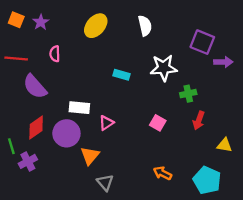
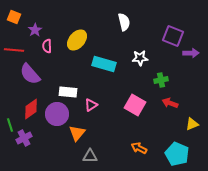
purple star: (41, 22) -> (35, 30), moved
yellow ellipse: (96, 26) -> (77, 40), moved
white star: (164, 68) -> (140, 58), size x0.7
cyan rectangle: (122, 75) -> (104, 64), size x1.6
red arrow: (199, 120) -> (170, 103), turned 91
pink square: (158, 123) -> (135, 105), size x1.5
yellow triangle: (225, 145) -> (192, 124), turned -32
gray triangle: (105, 183) -> (90, 156), turned -49

